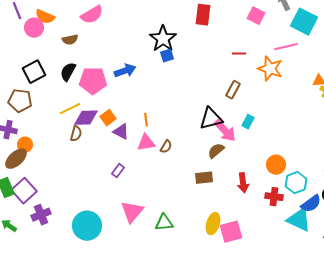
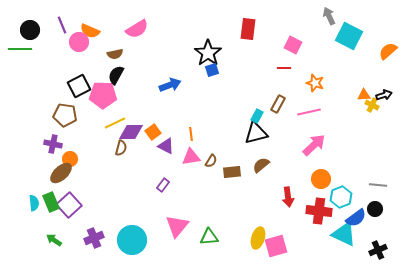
pink square: (256, 16) -> (293, 45), moved
pink line: (286, 47) -> (309, 112), moved
orange star: (270, 69) -> (315, 83), size x0.7
black semicircle: (68, 72) -> (116, 75), moved
pink pentagon: (93, 81) -> (103, 95), moved
cyan rectangle: (248, 122) -> (257, 116), moved
pink arrow: (225, 131) -> (314, 145), moved, turned -90
brown rectangle: (204, 178) -> (232, 172), moved
red cross: (274, 197) -> (319, 211), size x1.4
purple cross: (41, 215) -> (94, 238), moved

